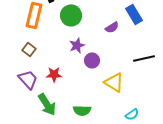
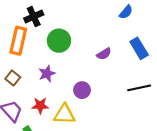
blue rectangle: (134, 14) -> (139, 48), moved
purple star: (77, 45) -> (47, 74), moved
yellow triangle: (114, 82) -> (64, 114), moved, turned -30

